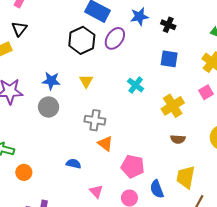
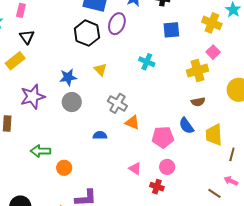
yellow cross: (173, 106) -> (198, 71), moved, turned 30
gray cross: (95, 120) -> (117, 103), turned 36
blue semicircle: (74, 164) -> (100, 135), moved
blue semicircle: (157, 189) -> (186, 126), moved

